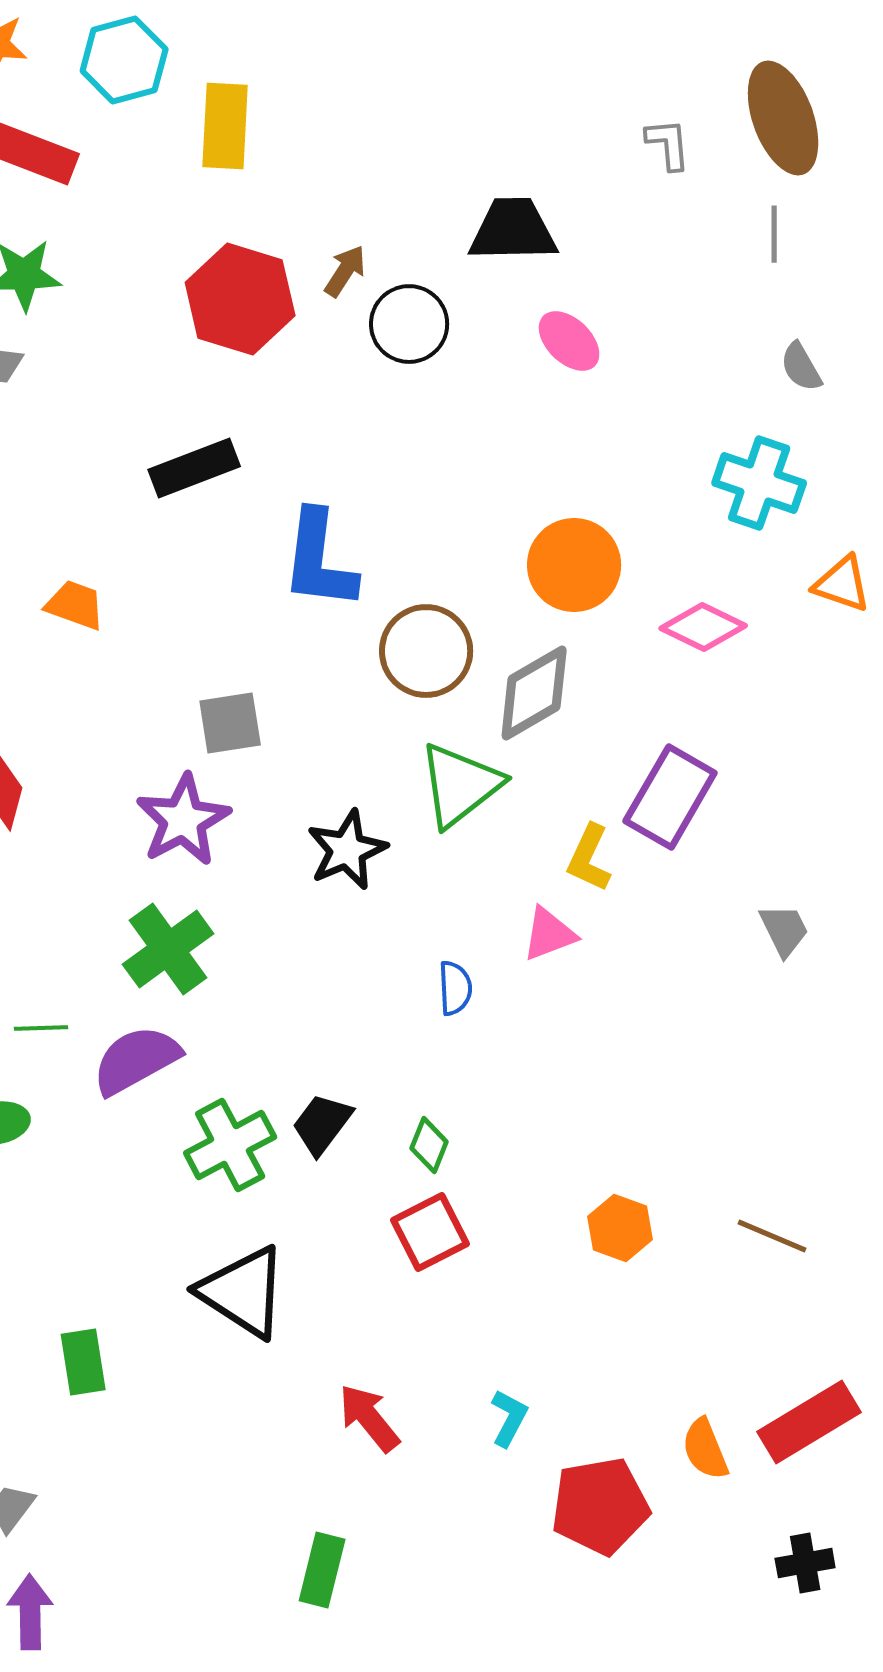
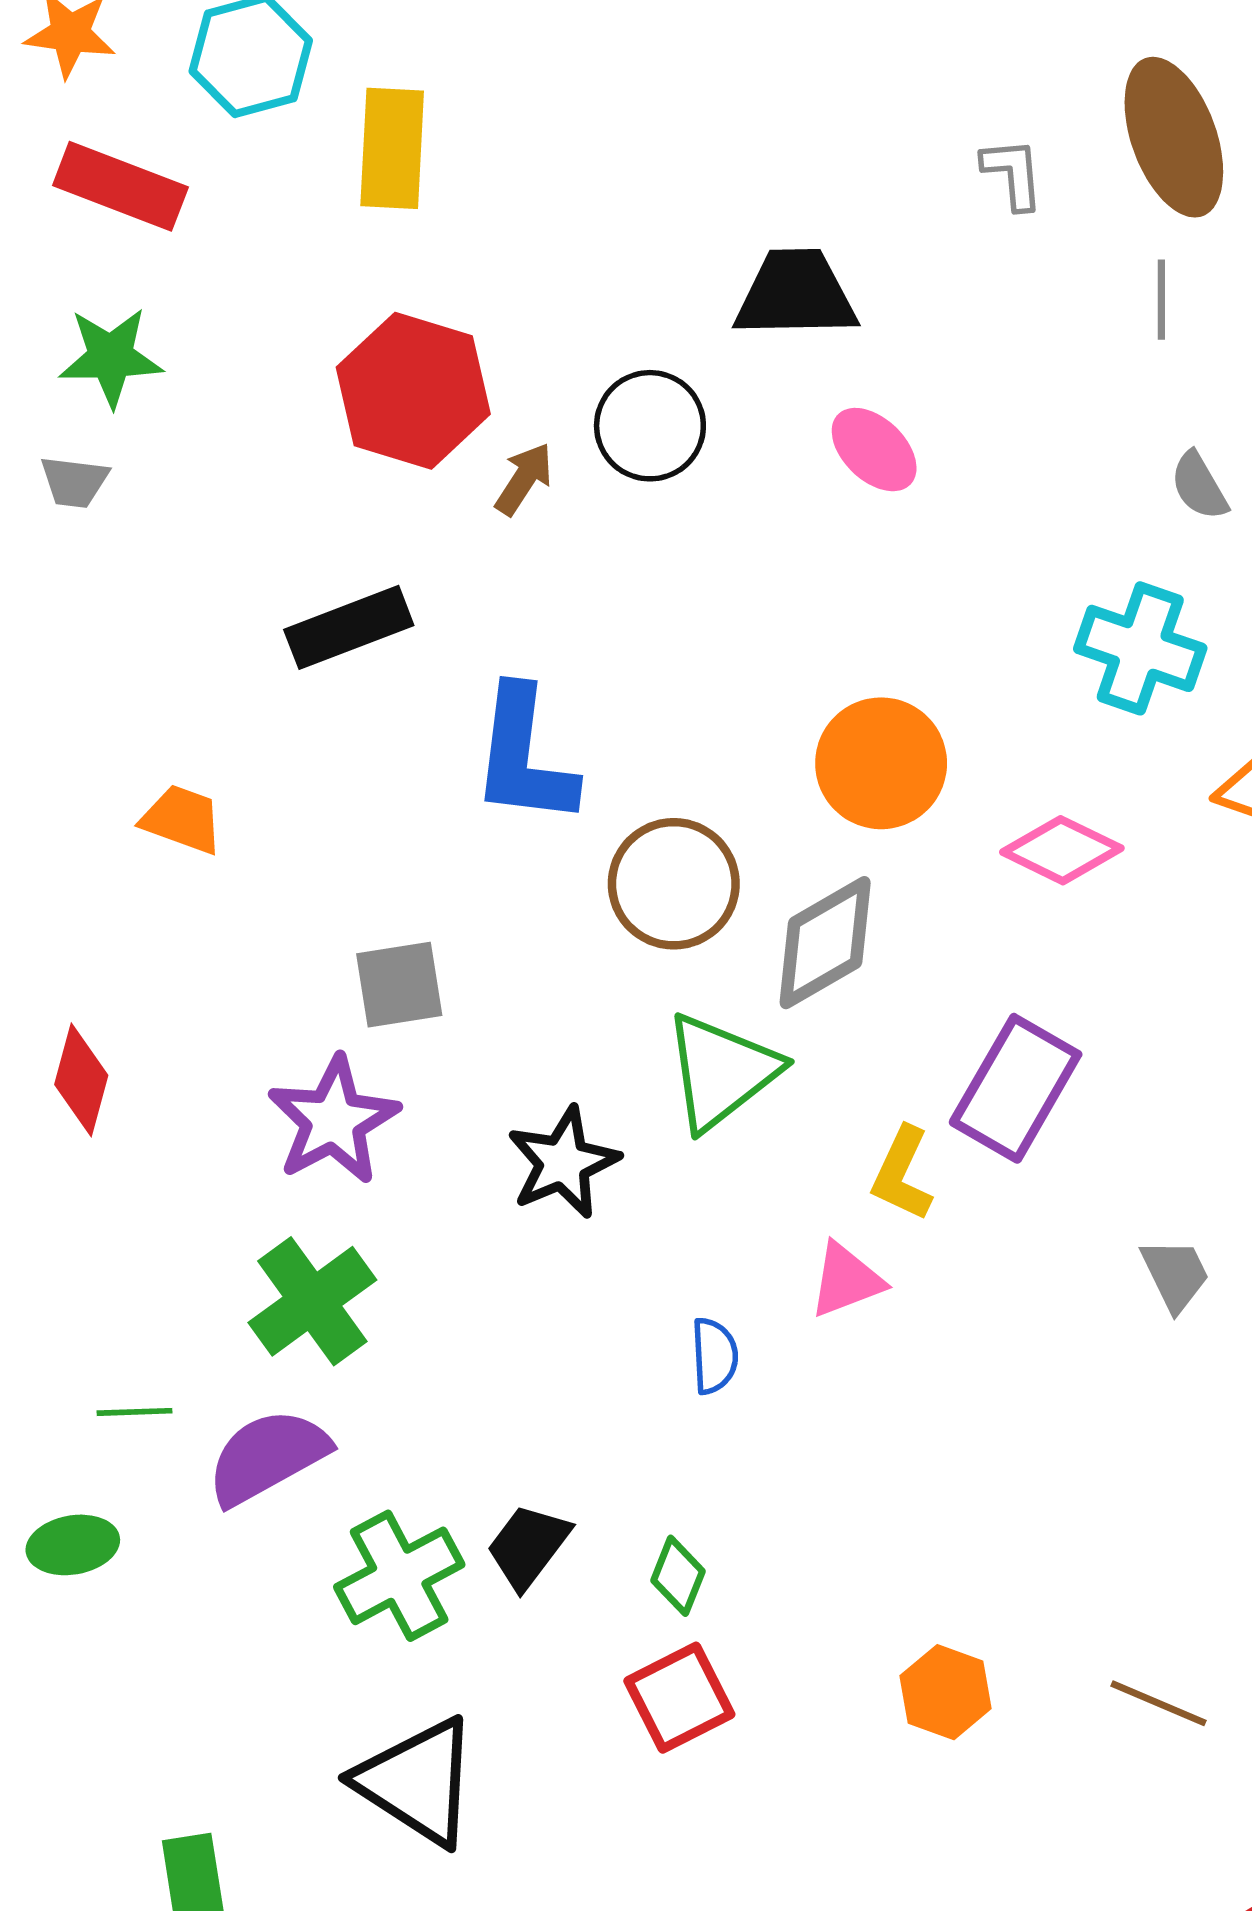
brown arrow: (345, 271) -> (524, 479), moved

